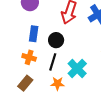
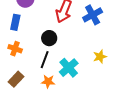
blue rectangle: (34, 34) -> (15, 22), moved
orange cross: (29, 57) -> (15, 49), moved

